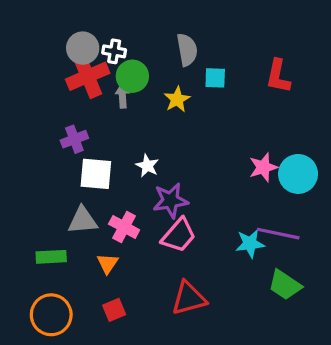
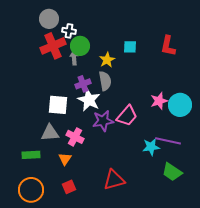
gray circle: (83, 48) -> (49, 19), moved
gray semicircle: (187, 50) -> (105, 81), moved
purple cross: (74, 139) -> (83, 84), moved
white star: (147, 166) -> (89, 100), size x1.6
pink trapezoid: (179, 235) -> (127, 116), moved

